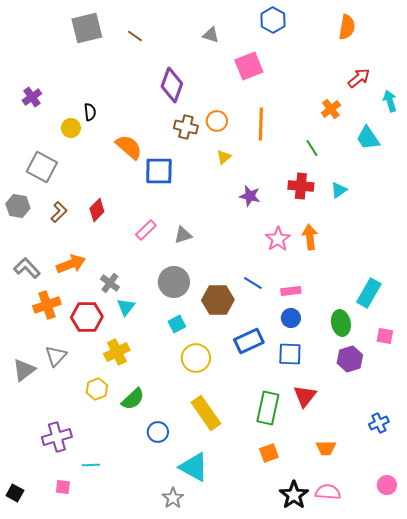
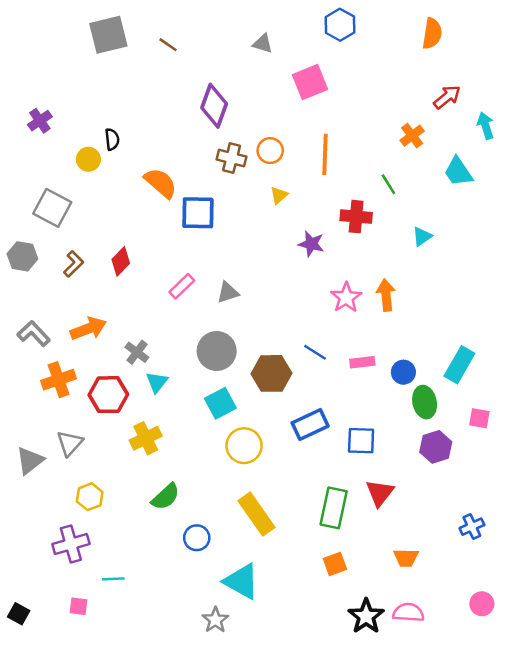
red cross: (301, 186) -> (356, 217), moved
blue circle: (291, 318) -> (403, 372), moved
cyan square: (177, 324) -> (220, 403), size x1.4
yellow hexagon: (97, 389) -> (90, 497), moved

